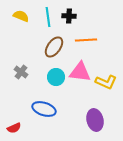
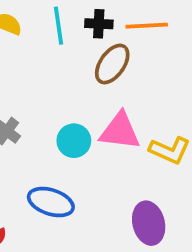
orange line: (86, 40) -> (147, 26), moved
brown ellipse: (54, 47) -> (112, 64), moved

